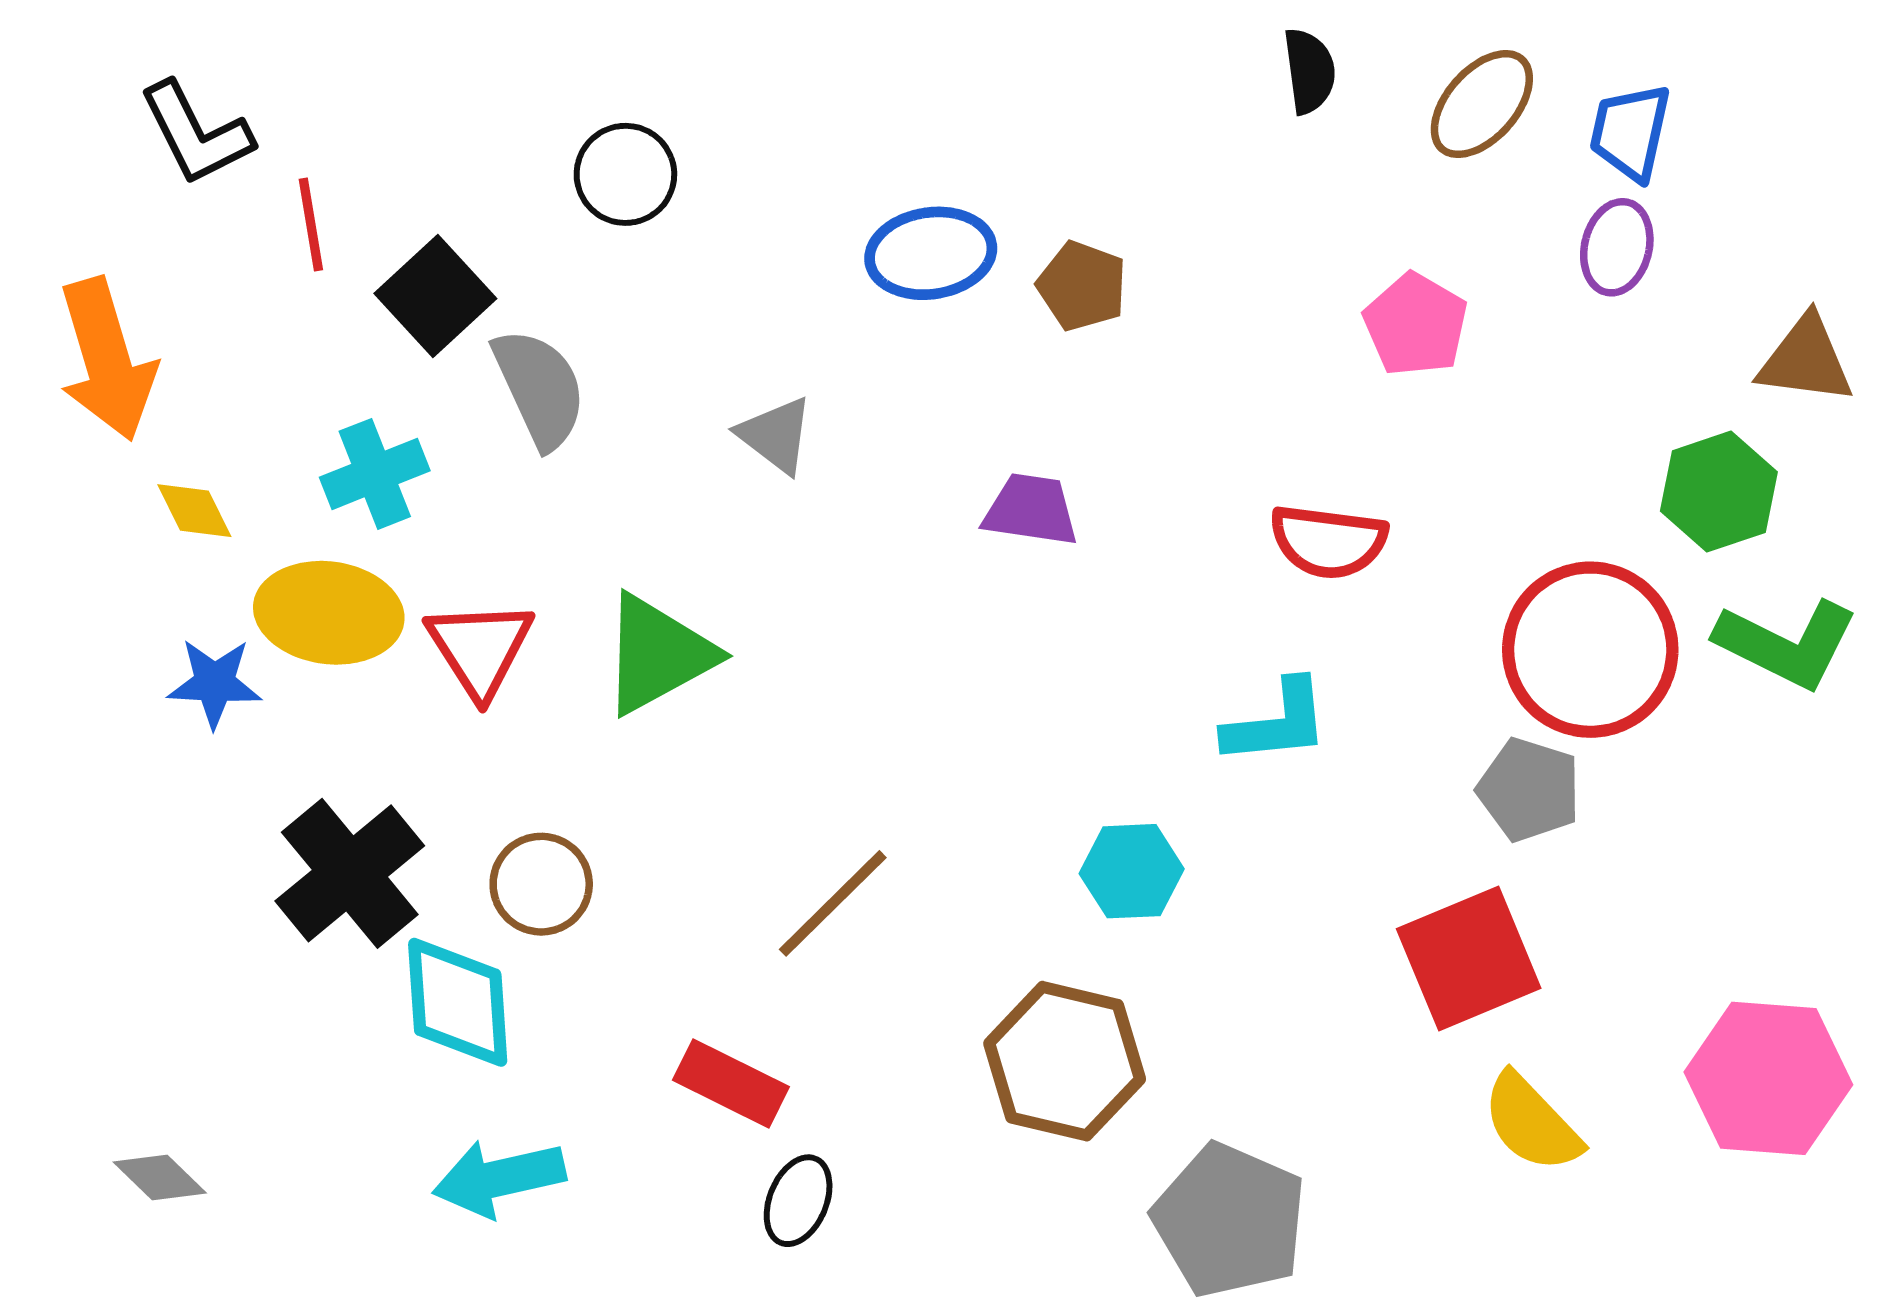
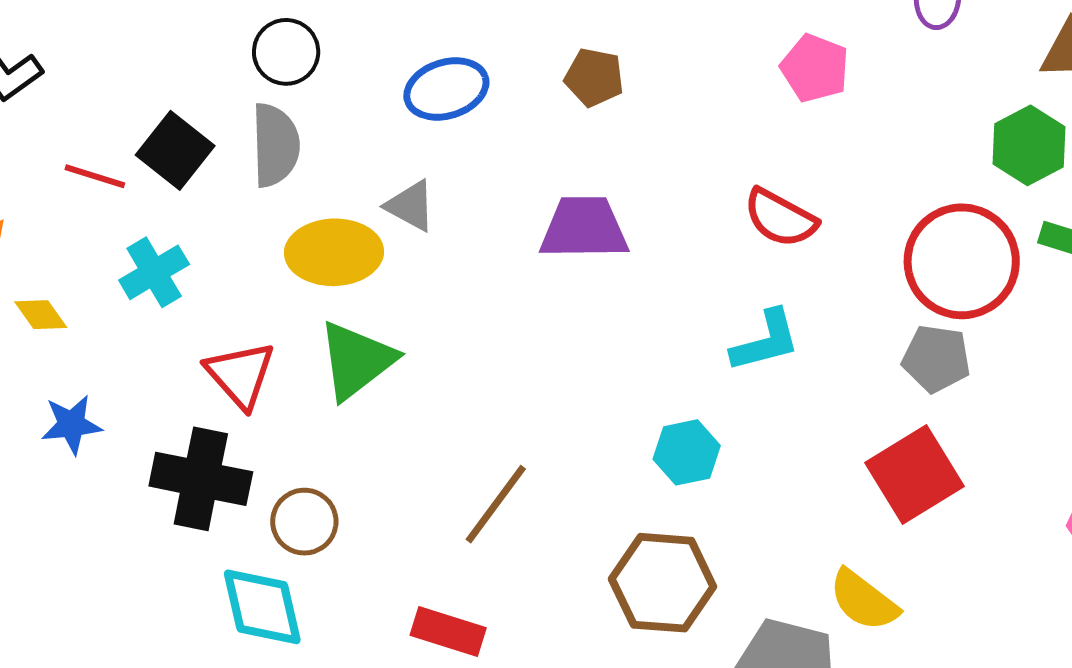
red line: (311, 224) -> (95, 176), moved, turned -54
blue ellipse: (931, 253) -> (446, 89), moved
gray semicircle: (540, 388) -> (275, 145), moved, turned 32
purple trapezoid: (1031, 510) -> (584, 228), size x1.4
red semicircle: (1328, 541) -> (780, 218), turned 30
yellow ellipse: (329, 613) -> (334, 252), moved
black cross: (350, 873) -> (201, 479), moved, turned -30
yellow semicircle: (1532, 1123) -> (864, 600), moved

